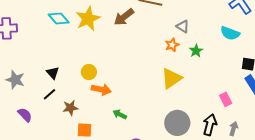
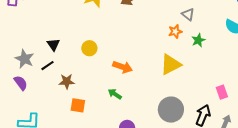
gray star: (15, 80) -> (24, 59), moved
orange arrow: (101, 90) -> (123, 67), moved

